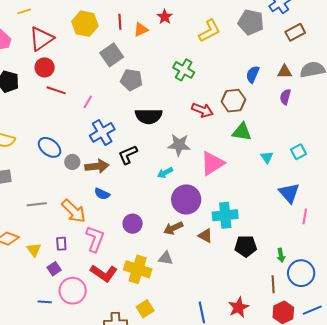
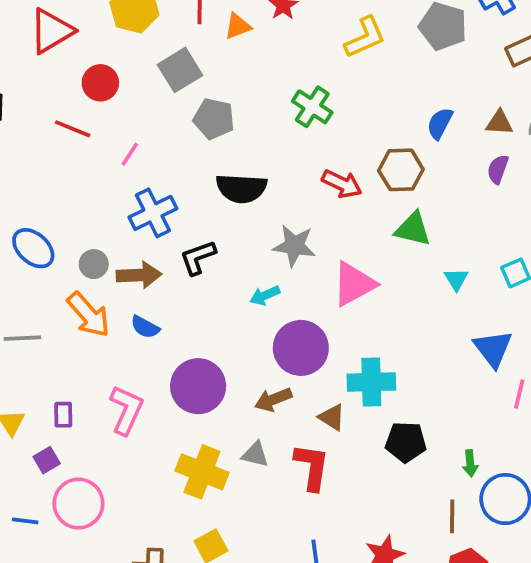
red circle: (45, 67) -> (100, 83), moved
blue ellipse: (50, 147) -> (33, 248), moved
orange arrow: (74, 211) -> (89, 315), moved
purple circle: (133, 224) -> (198, 386), size x1.5
red L-shape: (104, 273) -> (312, 467), moved, turned -120

